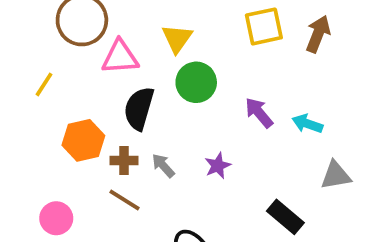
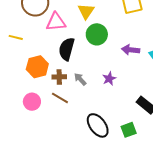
yellow line: (44, 84) -> (16, 37), turned 72
purple arrow: (259, 113) -> (131, 50), turned -42
pink circle: (56, 218) -> (32, 102), moved

